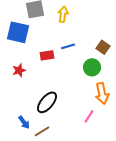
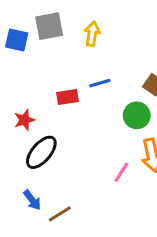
blue square: (18, 32) -> (17, 40), moved, size x0.7
black ellipse: (47, 102) -> (41, 152), moved
pink line: (89, 116) -> (121, 172), moved

